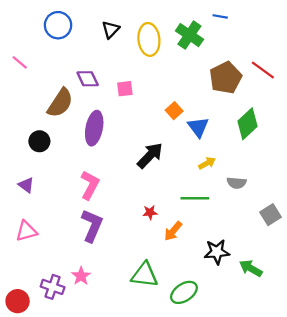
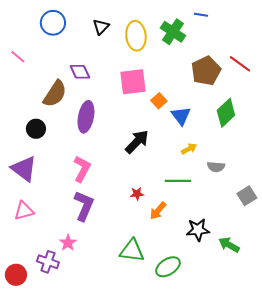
pink square: (125, 89) -> (133, 82), moved, size x1.8
purple triangle: (26, 185) -> (24, 169), size x1.8
pink star: (81, 276) -> (68, 243), moved

